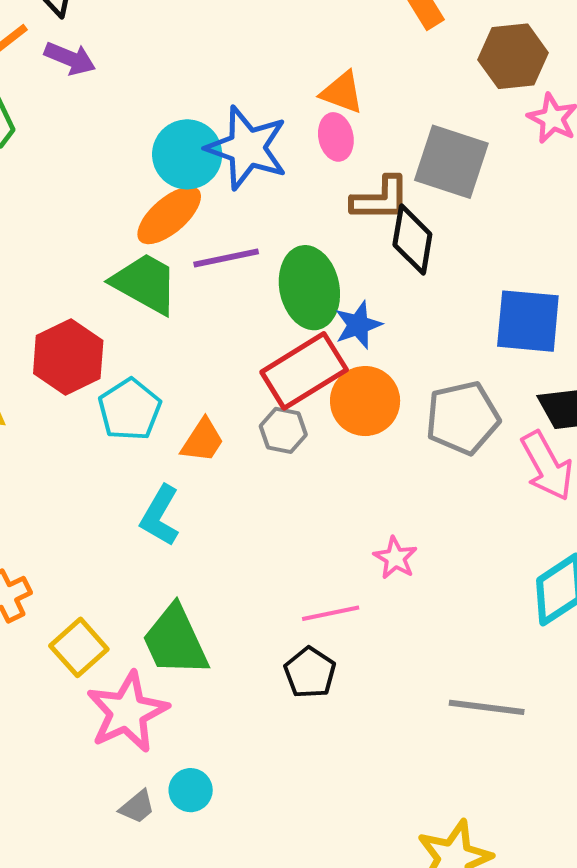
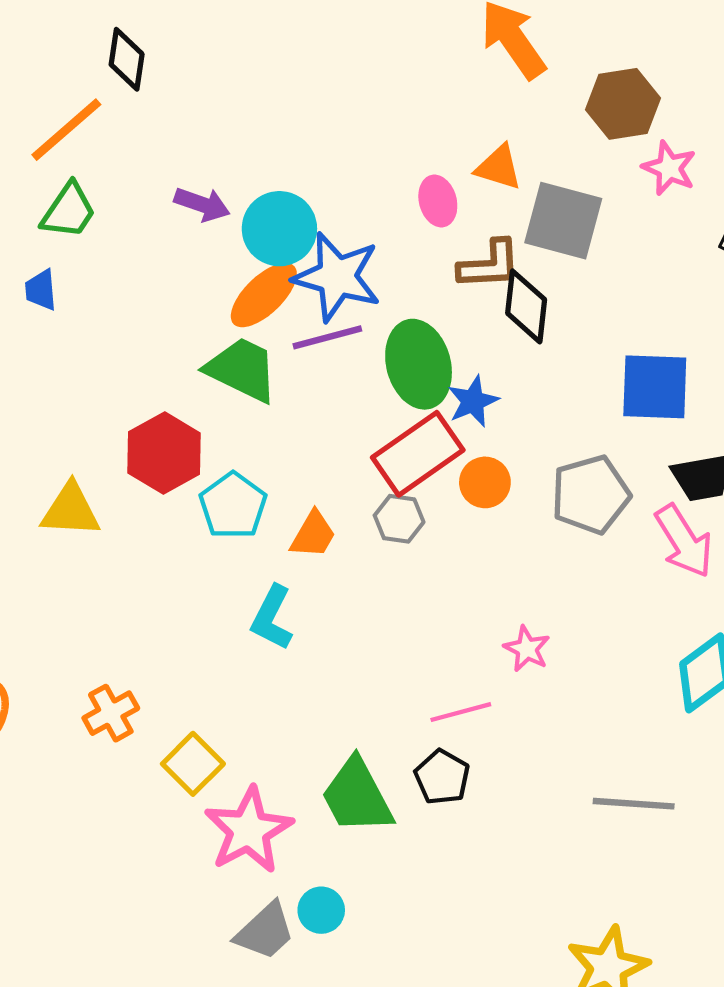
purple arrow: (70, 58) -> (202, 204), moved
orange triangle: (342, 92) -> (499, 167), moved
blue star: (247, 148) -> (337, 277), moved
orange circle: (365, 401) -> (485, 482), size x0.7
green trapezoid: (175, 641) -> (357, 796), moved
gray trapezoid: (137, 807) -> (265, 931), size x1.6

